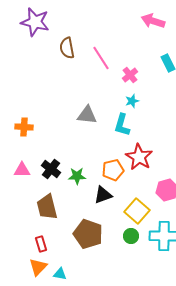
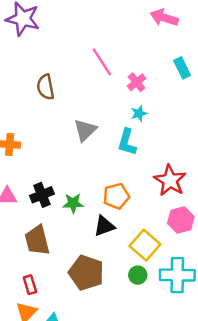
brown semicircle: (67, 48) -> (46, 87), moved
gray triangle: (87, 115) -> (85, 130), turned -50
red star: (139, 157) -> (170, 180), moved
black cross: (51, 169) -> (42, 195), turned 30

